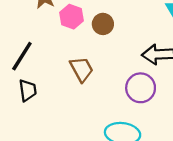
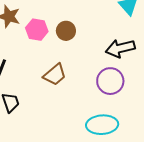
brown trapezoid: (82, 69) -> (55, 75), turned 90

